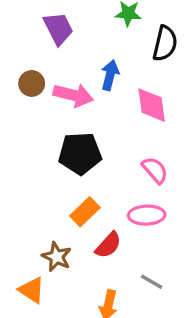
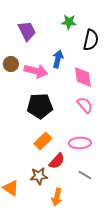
pink semicircle: (155, 170) -> (85, 105), moved
brown star: (57, 257) -> (39, 176), moved, turned -30
gray line: (152, 282) -> (85, 175), moved

